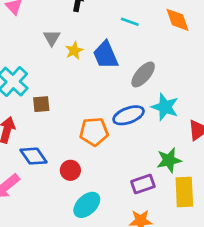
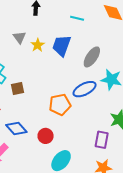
blue trapezoid: (105, 55) -> (62, 46), turned 50
purple rectangle: (143, 184) -> (102, 140), turned -54

